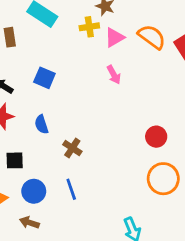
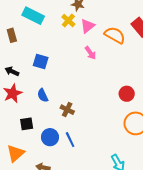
yellow cross: (89, 27) -> (68, 21), turned -32
orange semicircle: (152, 37) -> (115, 35), moved
blue circle: (34, 191) -> (50, 137), moved

